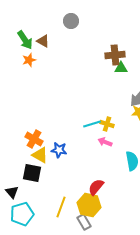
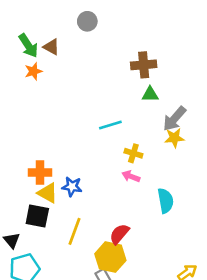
green triangle: (121, 68) -> (150, 94), moved
cyan line: (92, 124) -> (110, 125), moved
orange cross: (34, 139) -> (40, 172), turned -30
yellow line: (61, 207) -> (74, 231), moved

